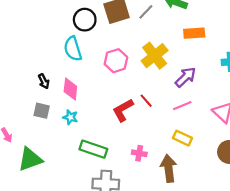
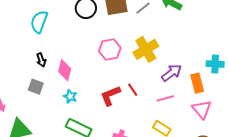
orange rectangle: (194, 33) -> (197, 83), moved, turned 72
cyan semicircle: (73, 49) -> (39, 22), moved, turned 30
cyan star: (70, 117) -> (70, 96), moved

